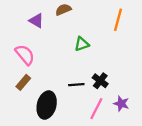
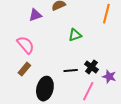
purple triangle: (36, 21) -> (35, 15), turned -48
purple star: (121, 104) -> (109, 77), moved

